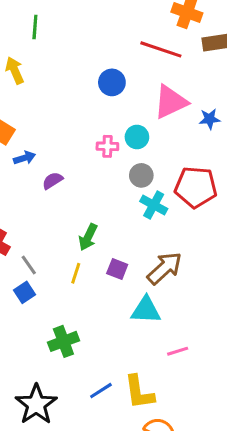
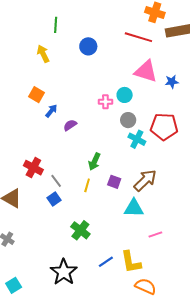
blue circle: (112, 82) -> (88, 46), moved
pink triangle: (171, 102) -> (146, 71), turned 45
blue arrow: (24, 158) -> (51, 111), turned -32
green cross: (63, 341) -> (80, 230), turned -30

